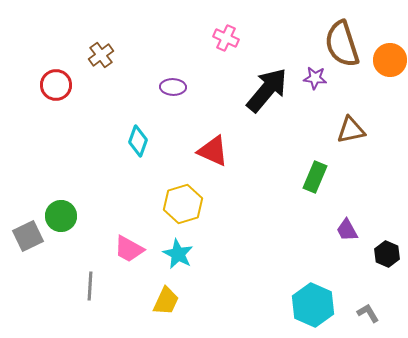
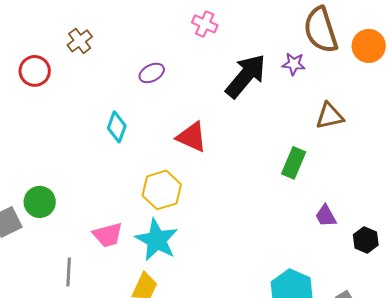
purple ellipse: (173, 87) -> (152, 73), turned -30
pink trapezoid: (129, 249) -> (108, 235), turned -44
cyan star: (178, 254) -> (157, 240), size x1.4

